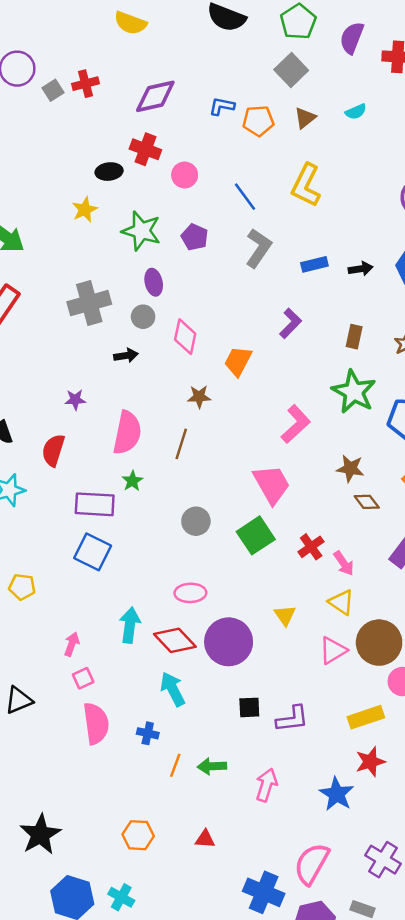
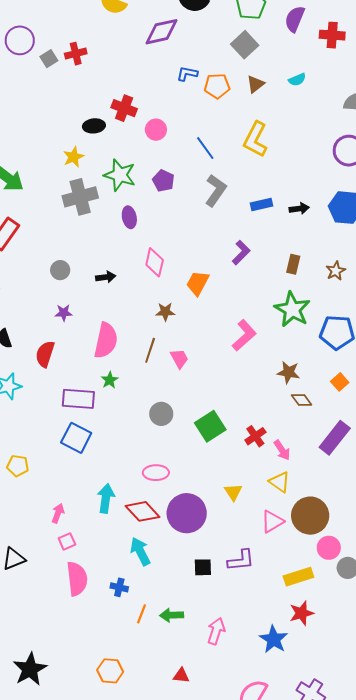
purple diamond: (155, 96) -> (162, 32), moved
gray cross: (89, 303) -> (80, 197), moved
gray circle: (143, 317) -> (60, 270), moved
pink trapezoid: (272, 484) -> (179, 359), moved, size x0.6
purple L-shape: (292, 719) -> (241, 560), moved
red triangle: (205, 839) -> (181, 676), moved

